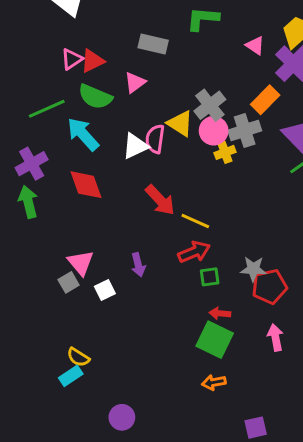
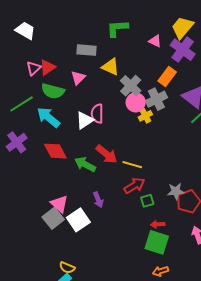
yellow triangle: (180, 123) -> (111, 67), moved
green arrow: (28, 202) -> (85, 164), moved, turned -40
gray square: (69, 282) -> (53, 218), size x1.5
white square: (105, 290) -> (78, 220), size x1.6

